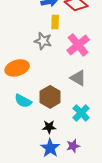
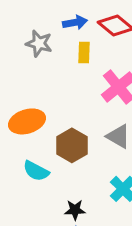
gray star: (43, 41) -> (39, 43), moved
brown hexagon: (50, 97) -> (72, 145), moved

